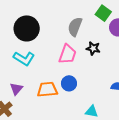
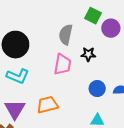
blue circle: (69, 83) -> (97, 89), moved
purple triangle: (16, 89) -> (15, 109), size x1.5

